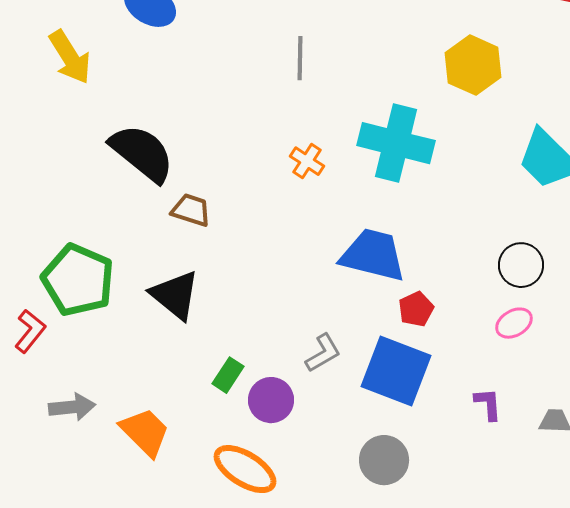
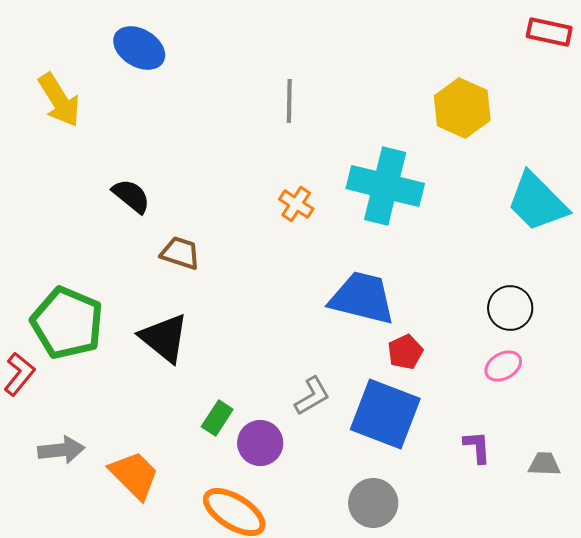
black semicircle: (142, 153) -> (131, 196), size x0.6

